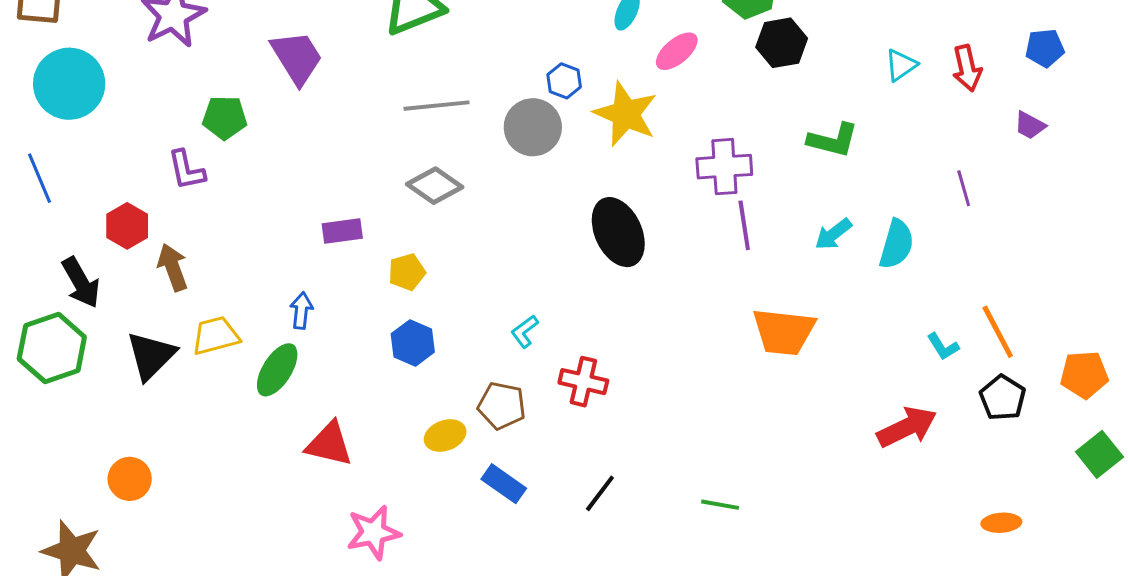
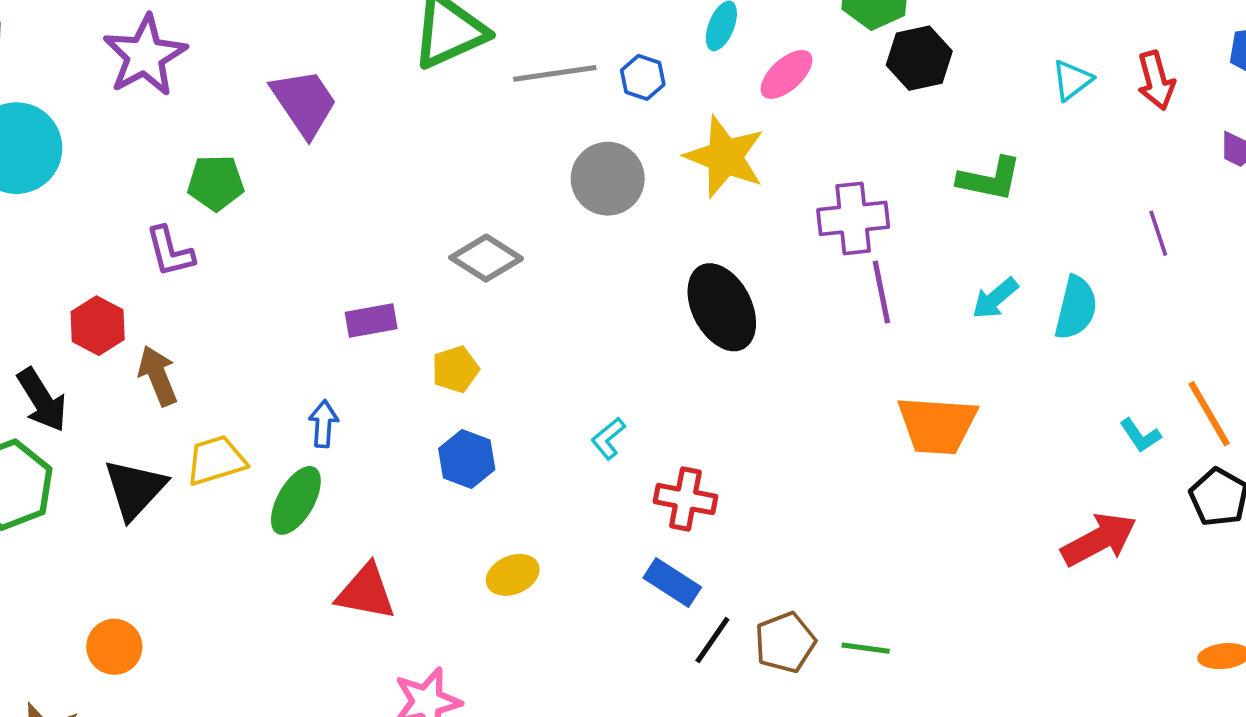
blue hexagon: (564, 81) -> (643, 77), moved
gray line: (436, 106) -> (555, 73), moved
brown pentagon: (502, 406) -> (785, 642), moved, turned -30
blue rectangle: (504, 484) -> (672, 583), moved

